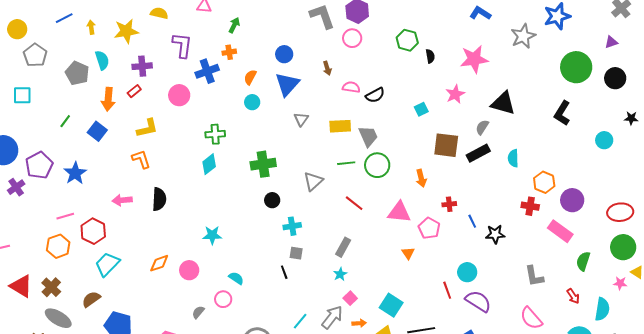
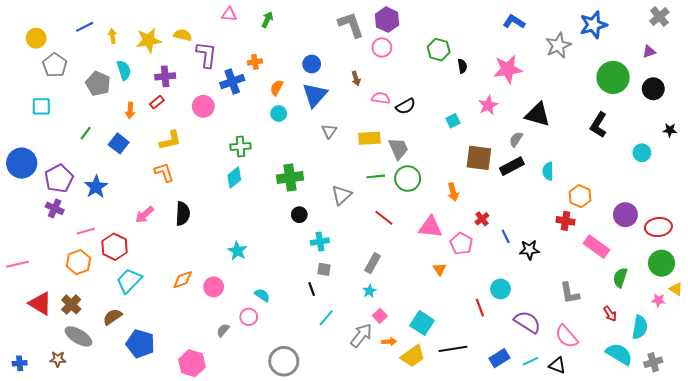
yellow semicircle: (159, 13) -> (183, 35), moved
green arrow: (234, 25) -> (267, 20), moved
orange arrow: (108, 99) -> (130, 110), size x0.7
purple cross: (16, 187) -> (55, 208), moved, turned -30
pink arrow: (122, 200) -> (144, 215), turned -36
purple circle: (572, 200) -> (625, 215), moved
red cross: (449, 204) -> (482, 219), turned -32
cyan star: (212, 235) -> (237, 251), turned 30
purple semicircle: (478, 301) -> (527, 322), moved
cyan line: (300, 321) -> (326, 318), moved

